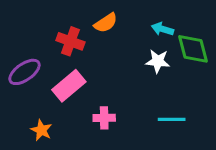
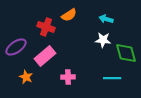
green diamond: (193, 49) -> (126, 53), moved
orange star: (41, 130) -> (26, 77), moved

